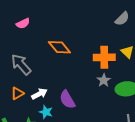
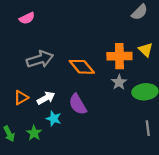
orange diamond: (59, 47) -> (82, 67), moved
gray arrow: (21, 64) -> (40, 59), moved, turned 115

